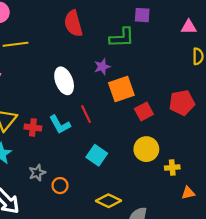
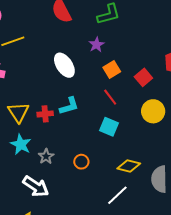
orange square: (121, 89) -> (112, 69), moved, size x0.7
red line: (86, 114) -> (110, 97), moved
cyan L-shape: (60, 125) -> (69, 106), turned -65
gray star: (37, 173) -> (46, 156), moved

